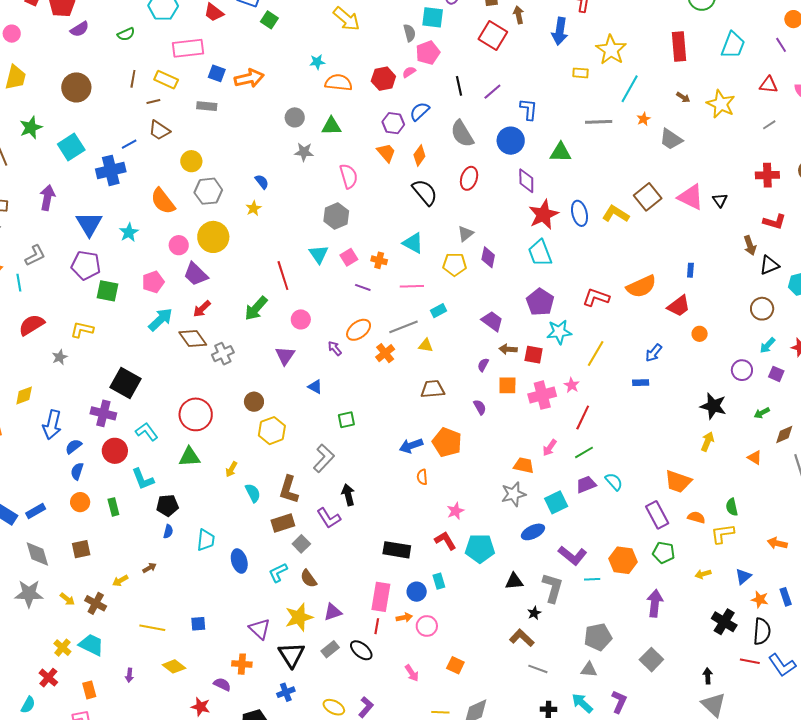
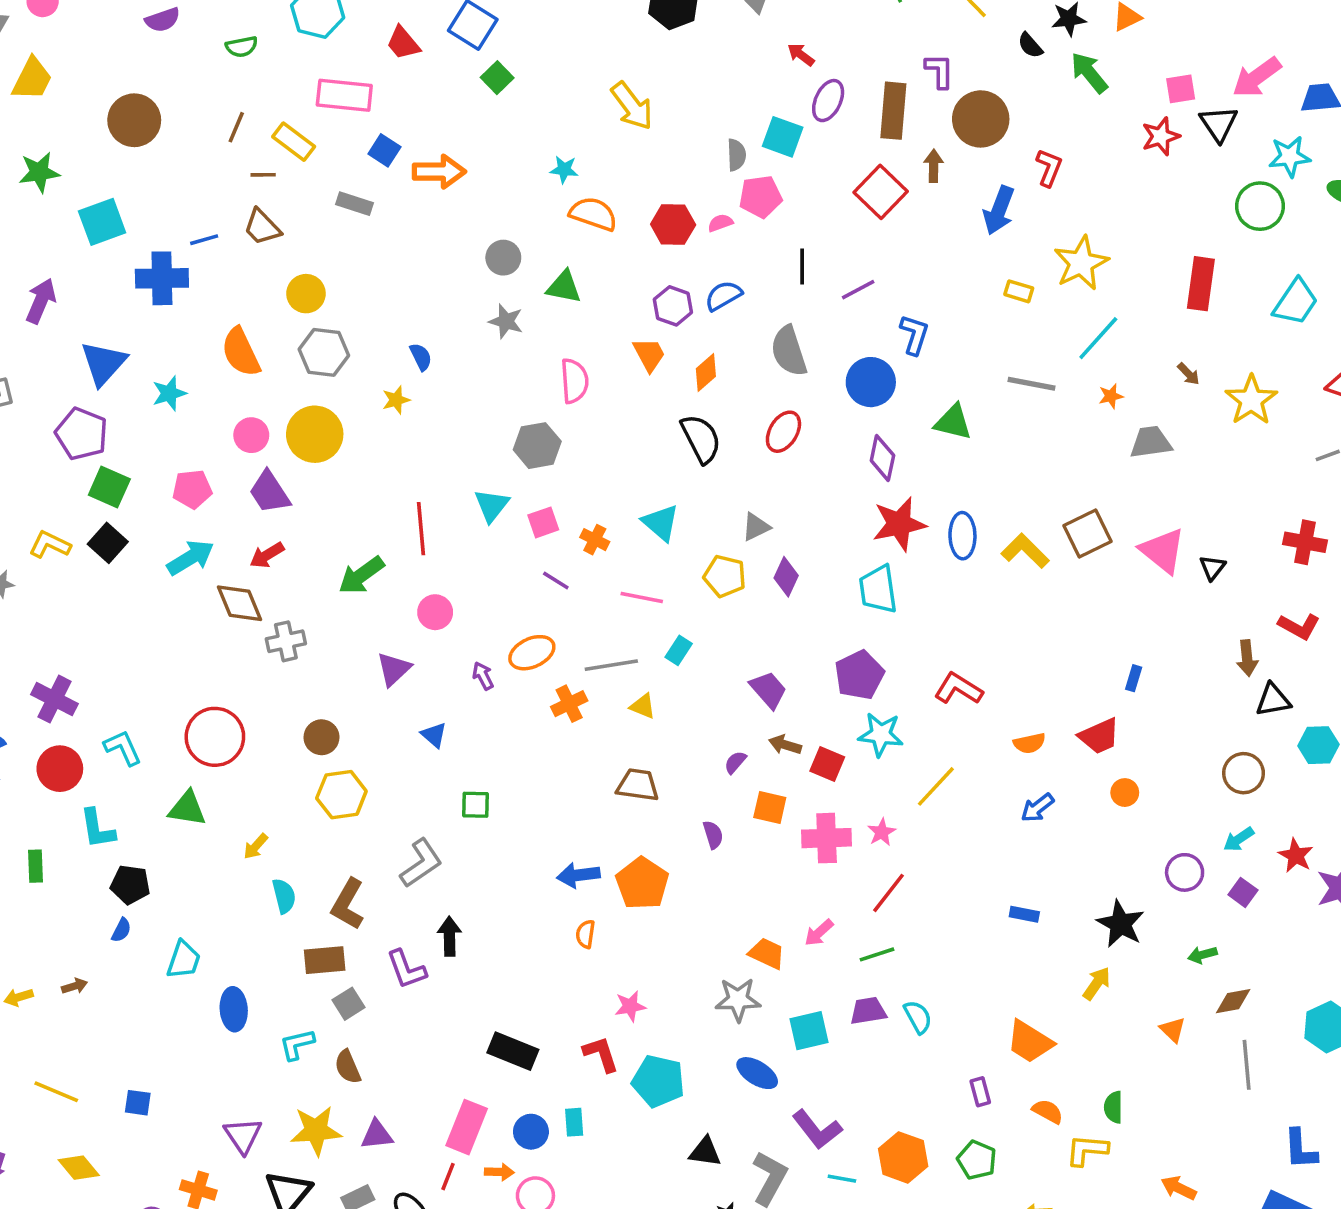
gray trapezoid: (671, 139) -> (1151, 442), turned 125
orange semicircle: (641, 286) -> (1029, 743), moved, size x0.6
cyan rectangle: (438, 311) -> (679, 650), turned -42
black square: (126, 383) -> (108, 543), moved, size x0.7
blue rectangle: (641, 383) -> (1024, 914), moved
purple rectangle: (657, 515) -> (980, 1092), size x0.6
blue ellipse: (533, 532) -> (757, 1073), turned 45

